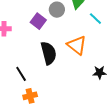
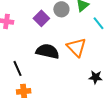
black semicircle: (49, 53) -> (48, 51), turned -70

